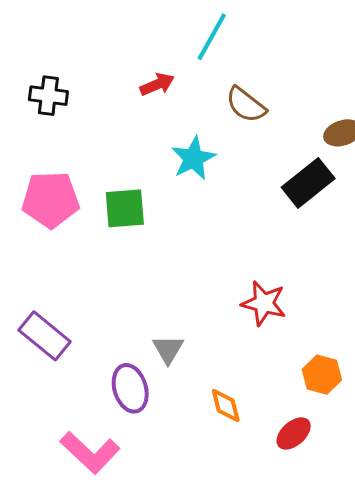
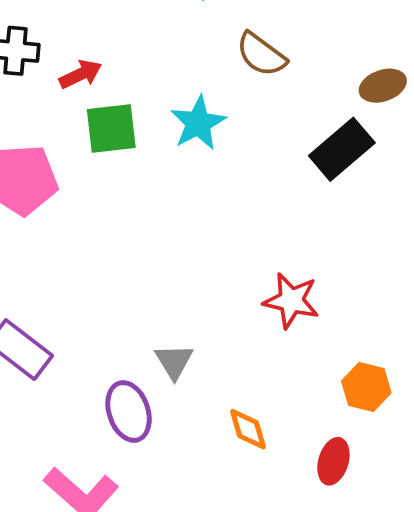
red arrow: (157, 84) -> (80, 74), moved
green square: (125, 208) -> (111, 128), moved
red ellipse: (294, 433) -> (333, 461), turned -30

